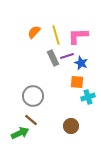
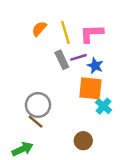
orange square: (77, 82) -> (90, 88), size x1.5
cyan cross: (88, 97) -> (103, 106), turned -32
brown line: (31, 120) -> (36, 122), moved

